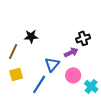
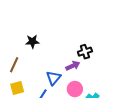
black star: (31, 36) -> (32, 41), moved

